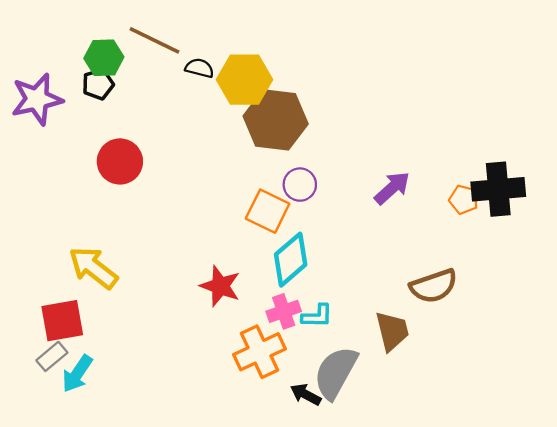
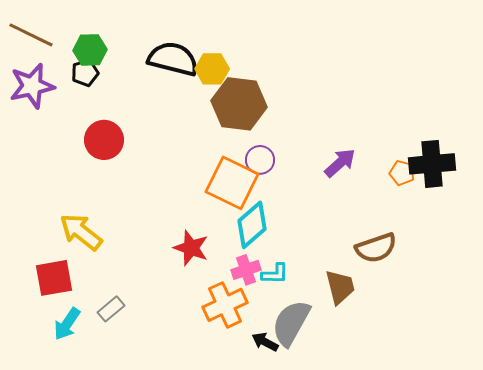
brown line: (155, 40) -> (31, 35), moved
black semicircle: (199, 68) -> (173, 59), size x2.0
yellow hexagon: (244, 80) -> (212, 69), size x0.7
orange square: (268, 211) -> (232, 183), size x1.4
gray rectangle: (52, 356) -> (111, 309), moved

